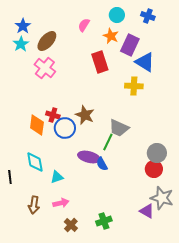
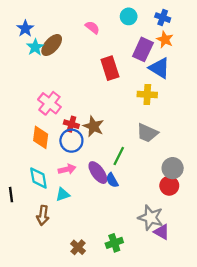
pink semicircle: (84, 25) -> (92, 27), turned 96
orange star: (111, 36) -> (165, 40), moved
cyan star: (21, 44) -> (35, 47), moved
pink cross: (45, 68) -> (49, 103), moved
red cross: (53, 115) -> (71, 124), moved
gray trapezoid: (119, 128) -> (147, 133), moved
purple ellipse: (89, 157) -> (98, 173), turned 40
gray star: (162, 198) -> (151, 218), moved
pink arrow: (61, 203) -> (67, 169), moved
brown arrow: (34, 205) -> (43, 215), moved

